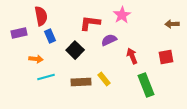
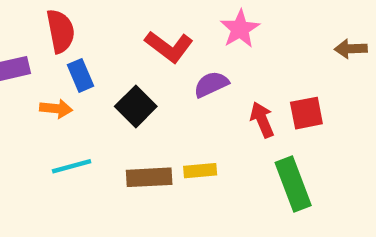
red L-shape: (90, 23) -> (169, 47), turned -150
red square: (166, 57) -> (306, 113), moved
orange arrow: (36, 59) -> (56, 109), moved
yellow rectangle: (104, 79) -> (200, 171), turned -56

